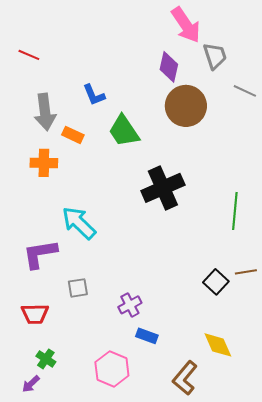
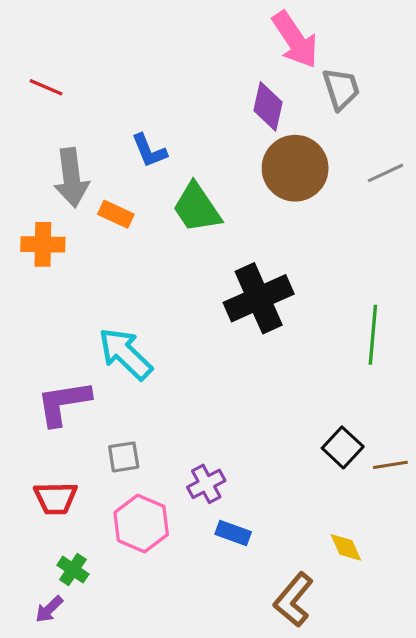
gray line: (245, 91) -> (386, 173), moved, turned -50
orange cross: (44, 163) -> (43, 244), moved
brown line: (246, 272) -> (390, 465), moved
yellow diamond: (218, 345) -> (346, 547), size x0.7
pink hexagon: (112, 369) -> (141, 524), moved

